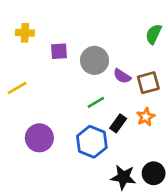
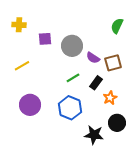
yellow line: (17, 88) -> (22, 66), moved
orange star: (146, 117) -> (110, 98), moved
black rectangle: (118, 123) -> (96, 83), moved
black circle: (154, 173) -> (117, 123), moved

